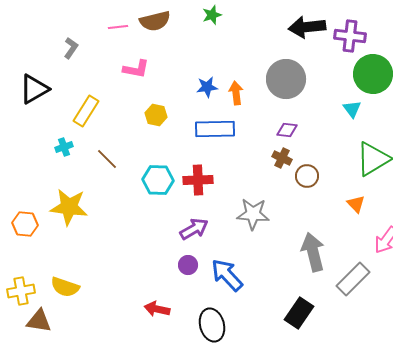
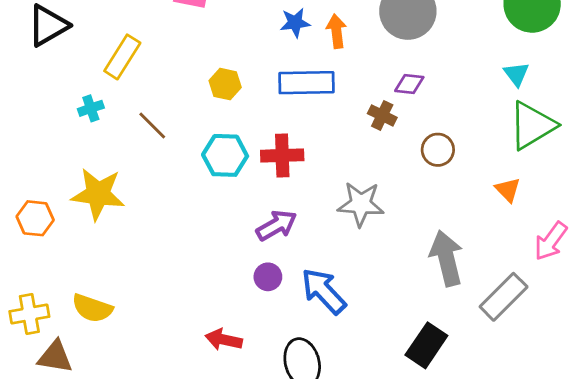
cyan triangle: (352, 109) -> (516, 74), moved
yellow hexagon: (156, 115) -> (225, 84), moved
brown cross: (282, 158) -> (382, 115), moved

